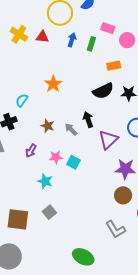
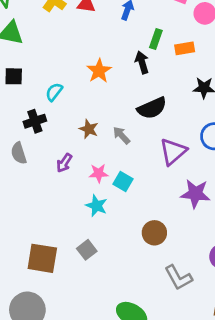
green rectangle: (91, 44) -> (156, 39), moved
black semicircle: (103, 91) -> (152, 108), moved
black arrow: (88, 120) -> (142, 62), moved
cyan star: (45, 181) -> (96, 206), moved
brown circle: (123, 195) -> (154, 233), moved

